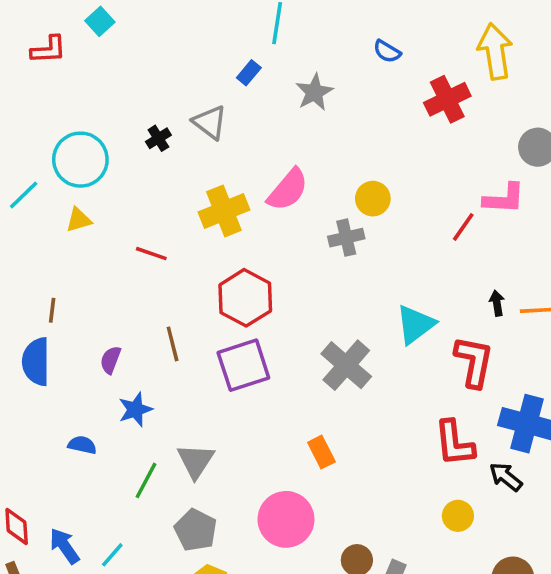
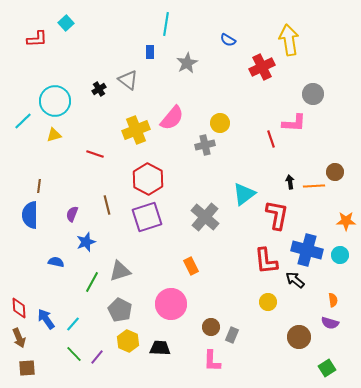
blue rectangle: (249, 73) -> (150, 52), turned -40
red line: (463, 227) -> (271, 139), turned -54
gray triangle: (196, 461) -> (120, 271), turned 40

